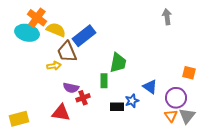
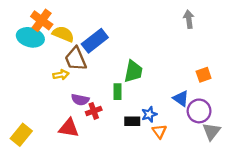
orange square: (189, 73) -> (204, 75), moved, turned -32
blue triangle: (150, 87) -> (181, 99), moved
orange triangle: (171, 116) -> (159, 131), moved
yellow rectangle: (19, 119) -> (21, 135), turned -36

